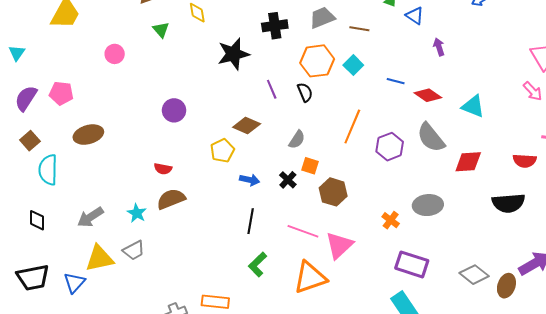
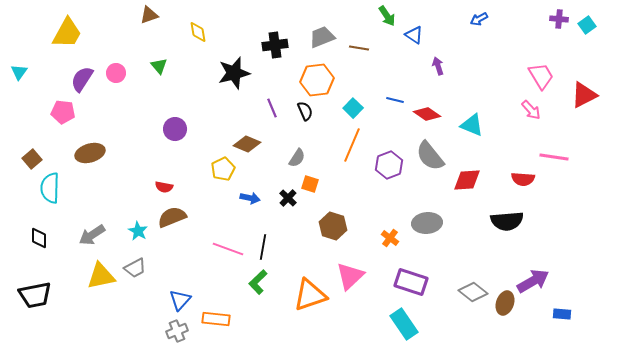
green triangle: (161, 30) -> (159, 66), moved
cyan square: (353, 65) -> (353, 108), moved
purple semicircle: (26, 98) -> (82, 79), moved
brown hexagon: (333, 192) -> (333, 226), moved
black line: (251, 221) -> (263, 247), moved
pink line: (303, 231) -> (228, 249), moved
pink triangle: (339, 245) -> (350, 276), moved
blue triangle: (74, 283) -> (180, 300), moved

